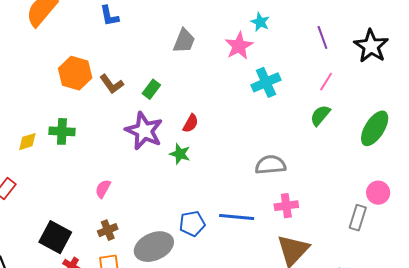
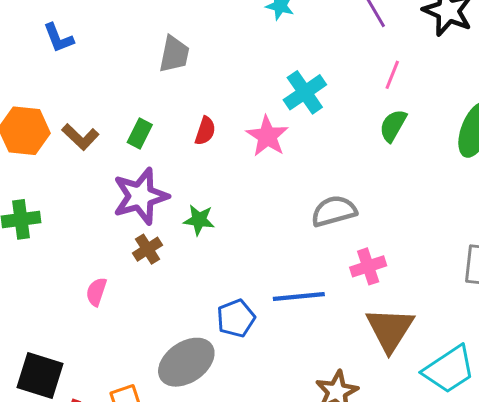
pink star: (239, 46) -> (267, 136), moved
red semicircle: (191, 123) -> (205, 131), moved
purple star: (144, 131) -> (141, 196), turned -30
brown cross: (108, 230) -> (148, 249), moved

